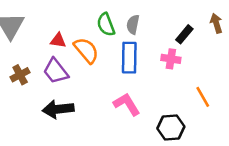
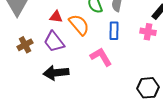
blue rectangle: (129, 58) -> (114, 31), size x0.7
pink L-shape: (127, 104) -> (101, 57), moved

